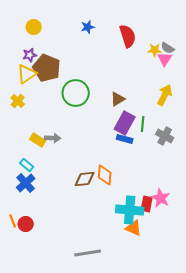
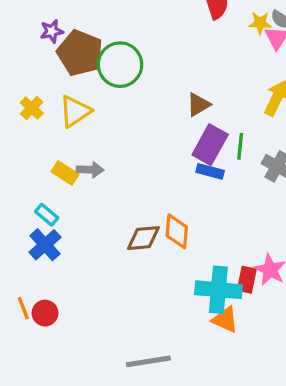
yellow triangle: (27, 74) -> (75, 111), moved
green circle: (76, 93) -> (120, 65), moved

